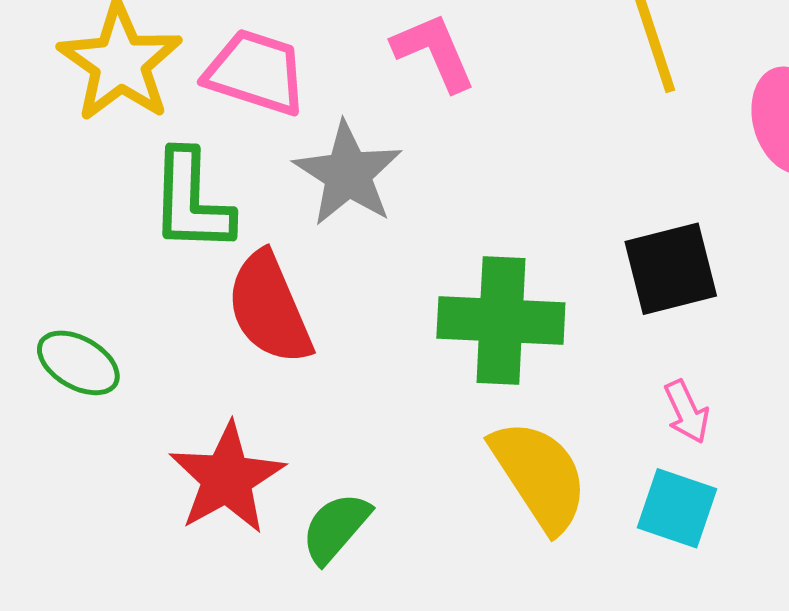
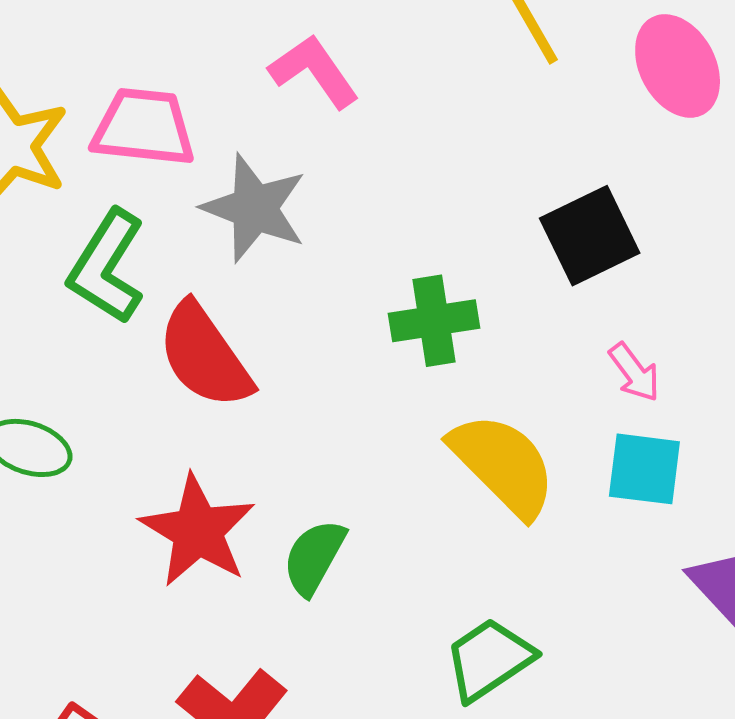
green L-shape: (191, 201) -> (107, 267), turned 42
green cross: (501, 320) -> (434, 321), size x0.7

